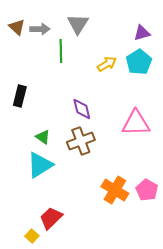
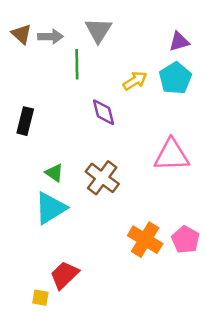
purple diamond: (82, 109) -> (103, 112), moved
brown cross: (81, 141) -> (102, 178), turned -32
yellow square: (32, 236) -> (40, 298), turned -32

